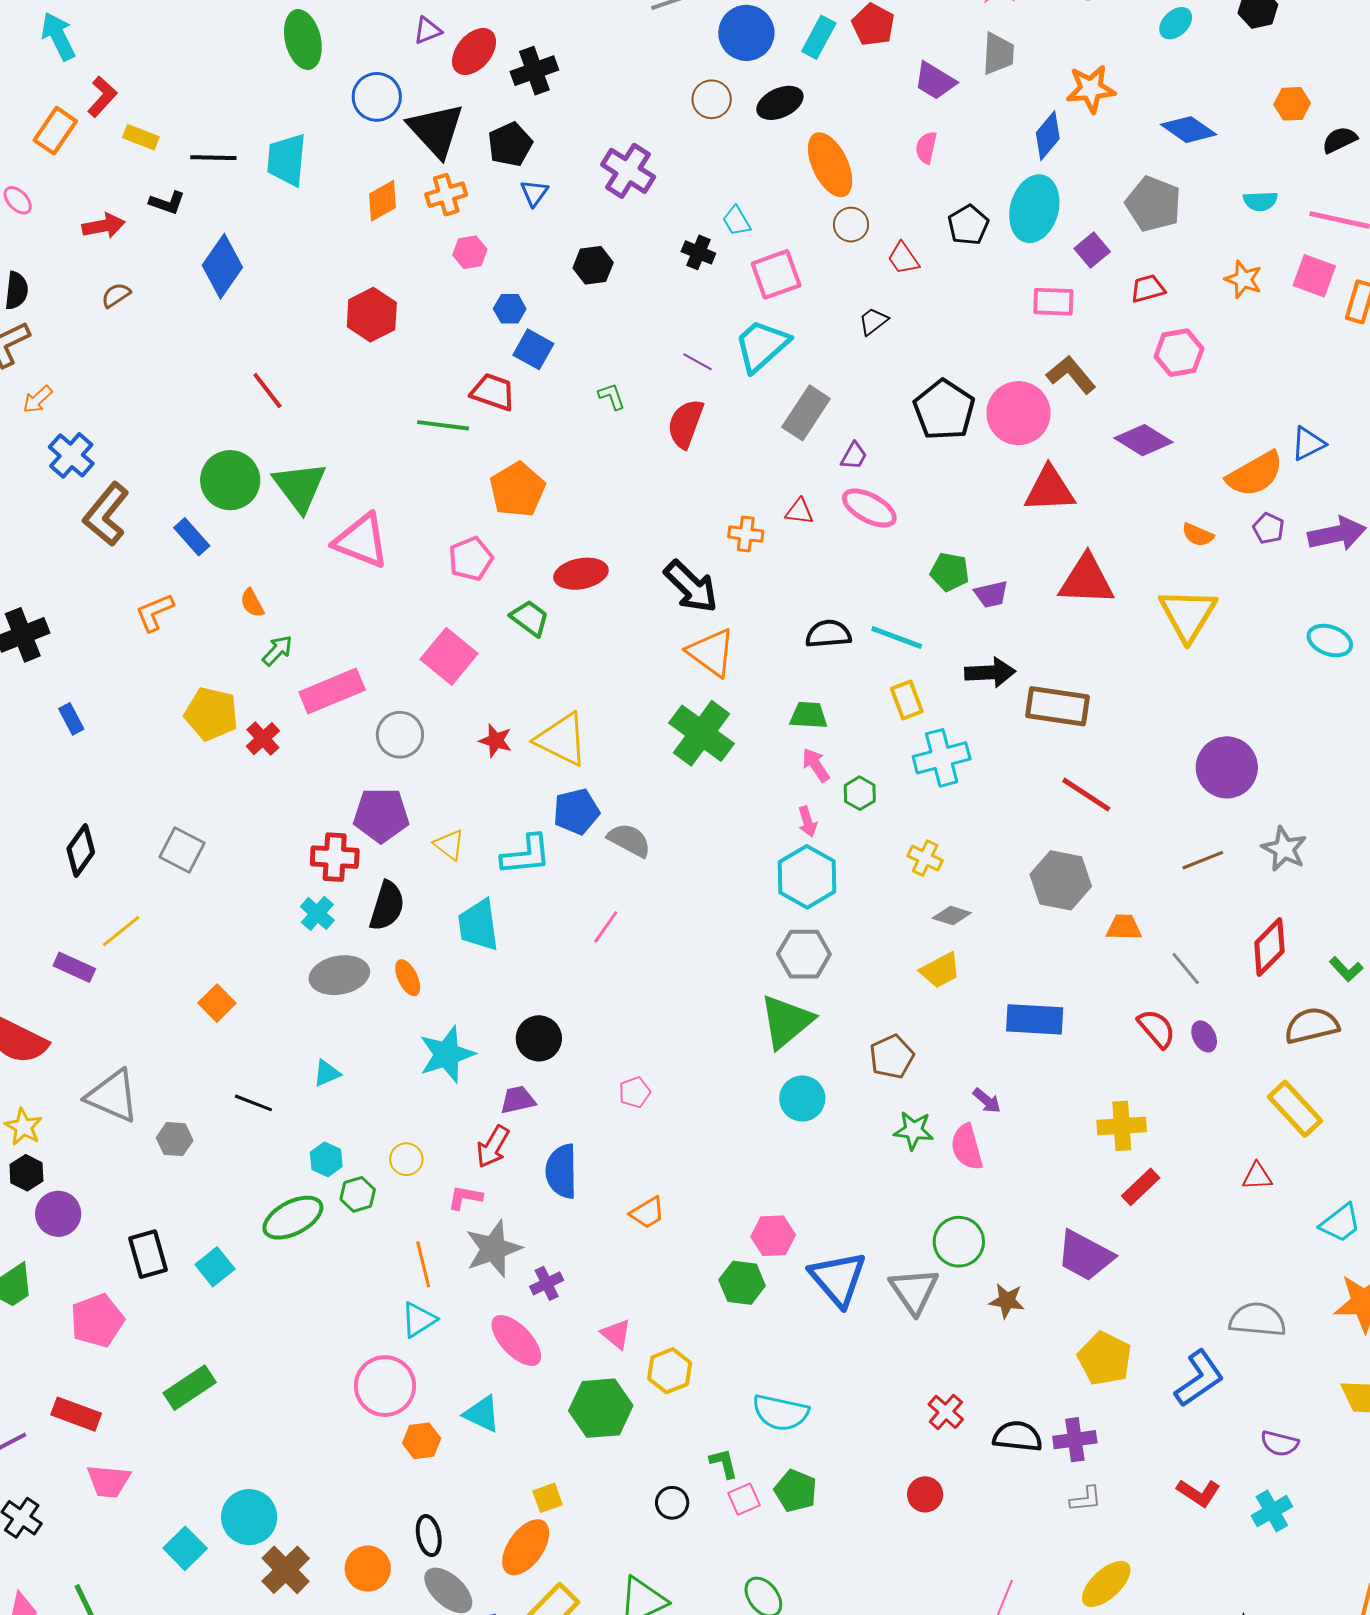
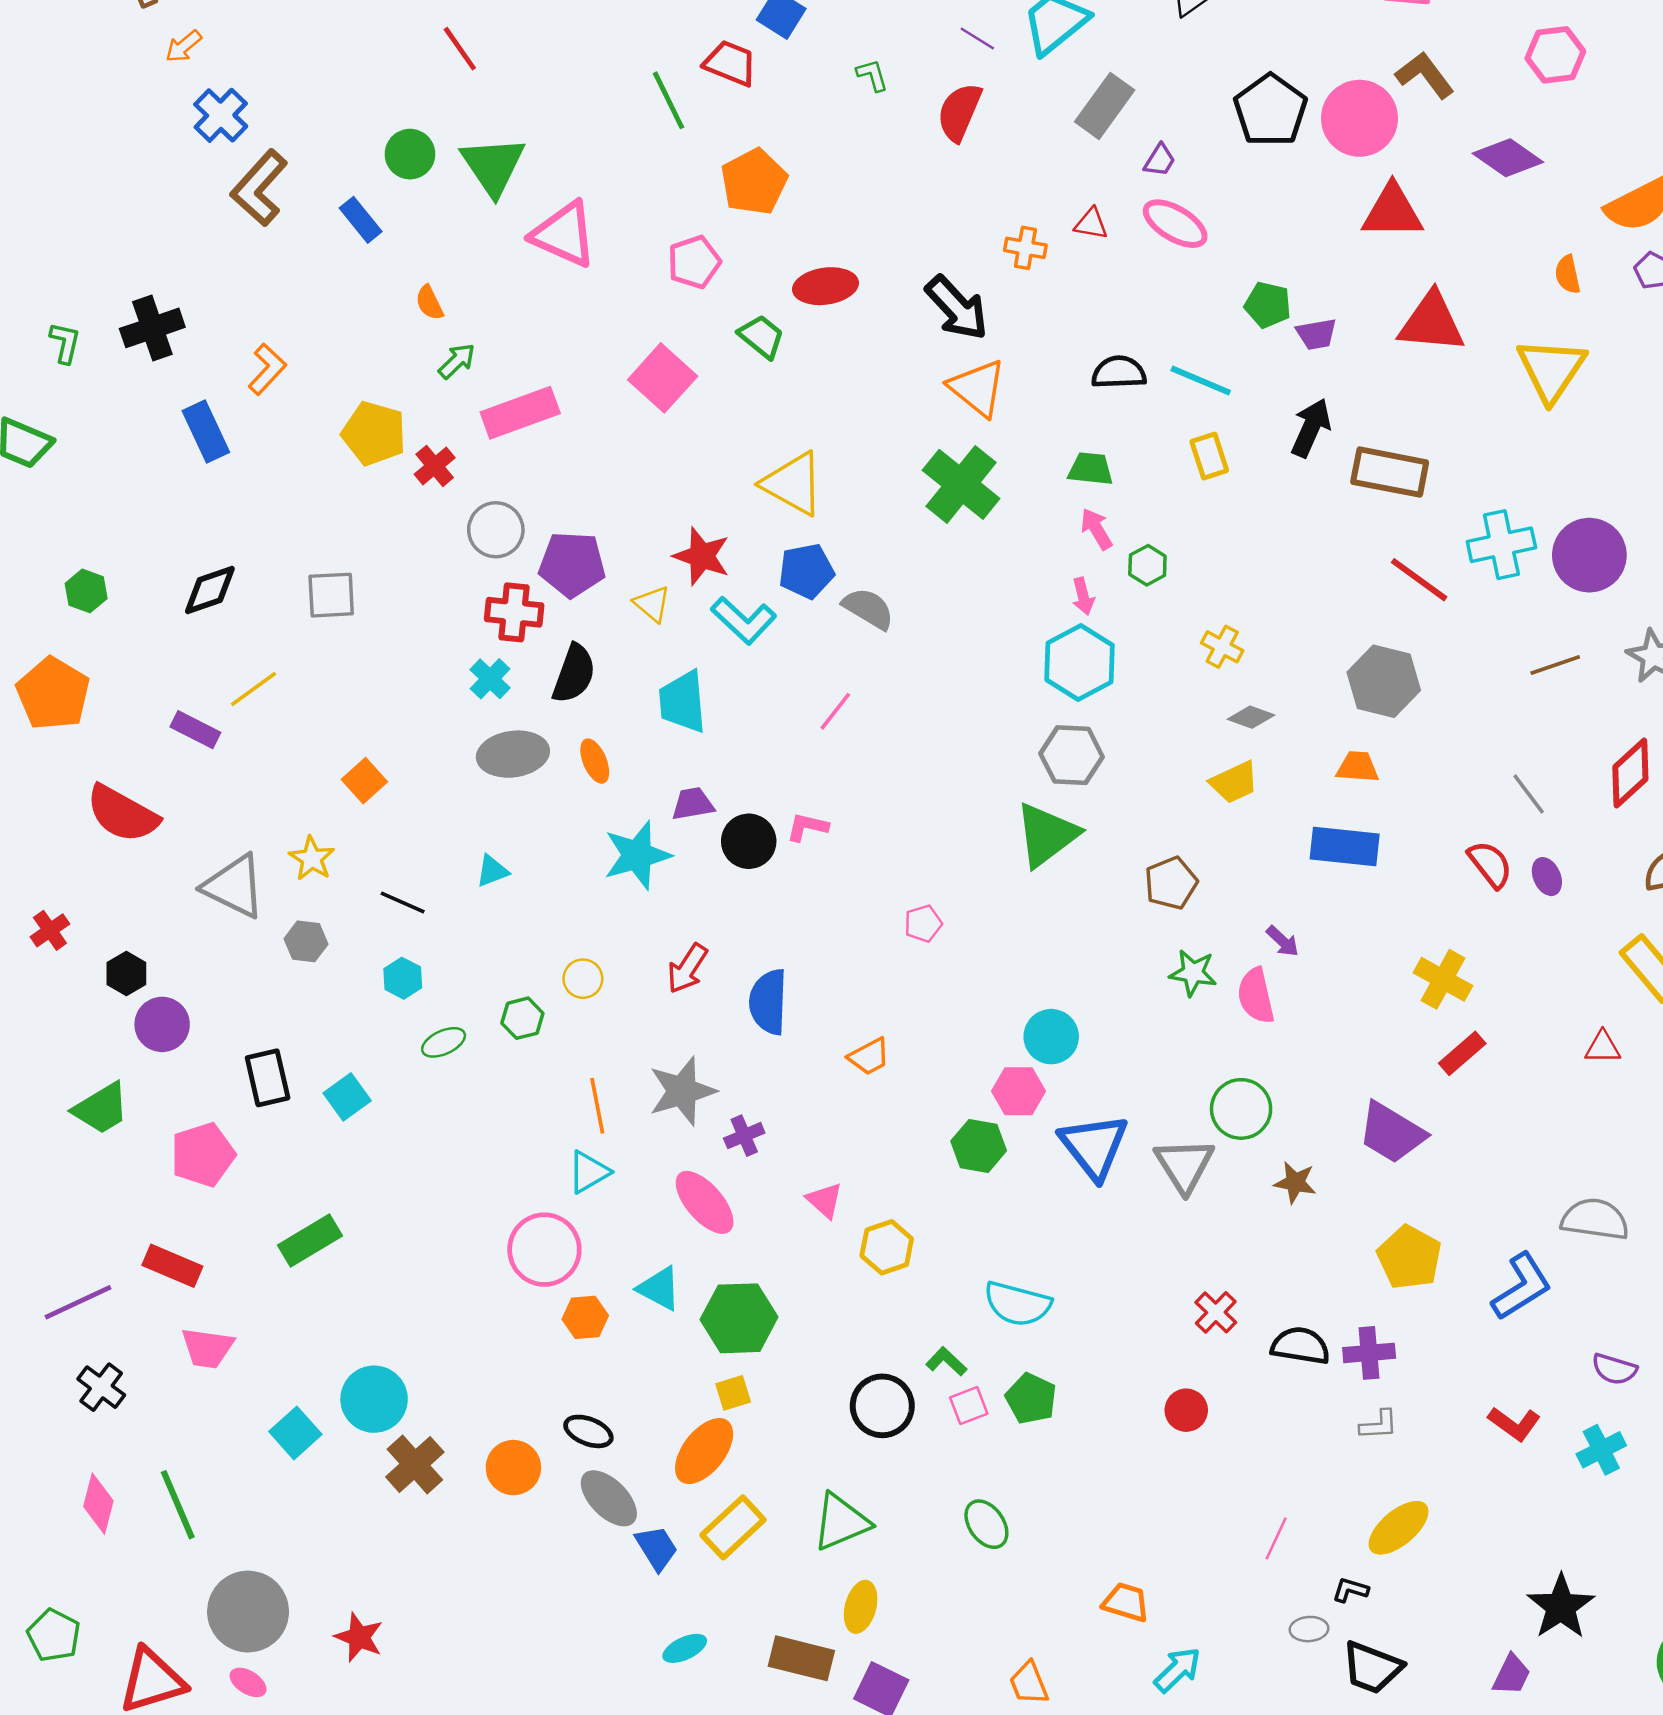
green line: (443, 425) -> (668, 100), turned 54
green circle: (230, 480) -> (410, 154), size x0.7
orange semicircle: (1198, 535) -> (1568, 274), turned 52
orange L-shape: (155, 612) -> (267, 369), moved, turned 153
black arrow: (990, 673) -> (1311, 428), turned -66
blue rectangle: (71, 719) -> (206, 432), size x1.6
gray circle: (400, 735) -> (496, 530), moved
red star: (496, 741) -> (702, 556), moved, size x1.4
cyan cross: (942, 758) -> (1501, 545), moved
gray square: (182, 850) -> (331, 595), turned -33
black diamond: (81, 851) -> (210, 590), turned 33
cyan L-shape: (526, 855) -> (744, 620), turned 46
orange trapezoid: (1124, 927) -> (1358, 767), moved
pink pentagon: (635, 1092) -> (923, 923), moved
cyan circle: (802, 1099) -> (1051, 1037), moved
purple trapezoid: (518, 1100) -> (693, 804), moved
yellow cross: (1122, 1126) -> (1443, 979), turned 30
yellow star: (23, 1127) -> (312, 858), moved
cyan hexagon: (326, 1159) -> (403, 978), moved
pink L-shape: (465, 1197) -> (807, 827), moved
green ellipse: (293, 1218) -> (444, 1042), size x0.6
green hexagon: (601, 1408) -> (739, 1318), moved
green L-shape: (724, 1463) -> (946, 1362), turned -36
black circle: (672, 1503) -> (882, 1406), size x1.6
black ellipse: (429, 1536) -> (588, 1431), turned -60

